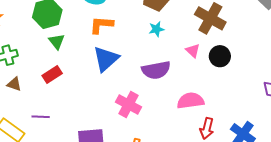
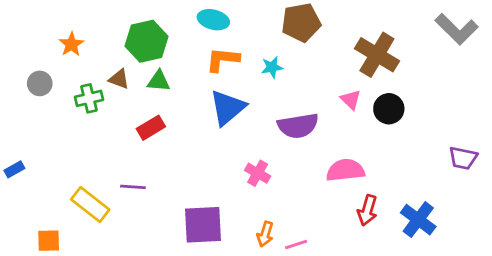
cyan star: (156, 29) -> (272, 67), moved
green triangle: (57, 42) -> (159, 81), turned -48
brown triangle: (14, 84) -> (119, 79), moved
pink cross: (129, 105) -> (258, 173), size x0.7

